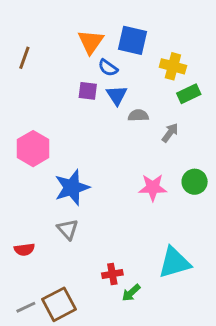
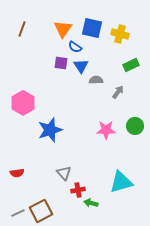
brown line: (24, 58) -> (22, 29), moved
yellow cross: (173, 66) -> (120, 34), moved
gray triangle: (68, 229) -> (64, 173), moved
green arrow: (131, 293) -> (91, 203), turned 56

